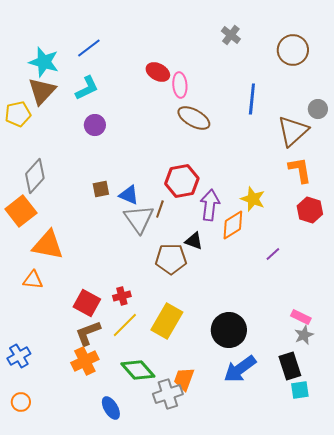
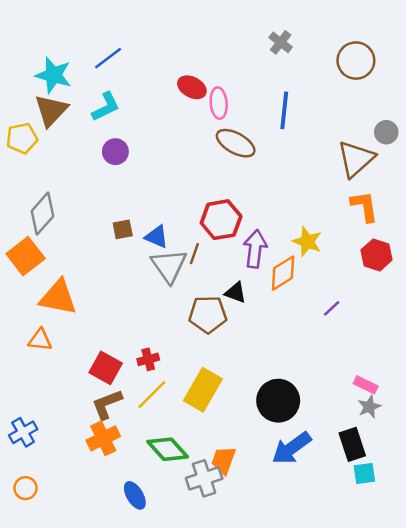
blue line: (252, 99) -> (284, 110), moved

